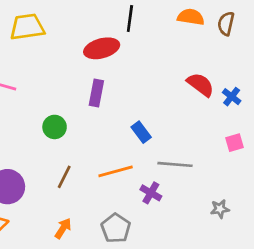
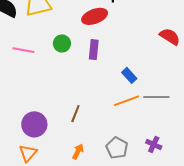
green circle: (55, 127) -> (62, 44), moved
orange line: (116, 171) -> (127, 101), moved
purple cross: (151, 193) -> (154, 144), moved

